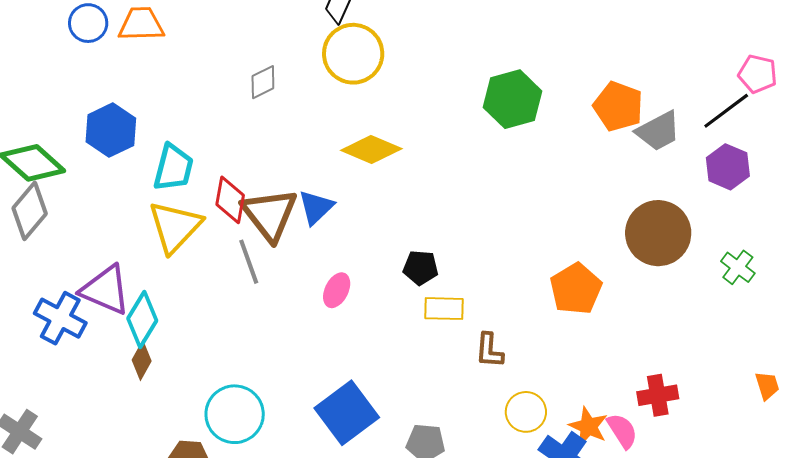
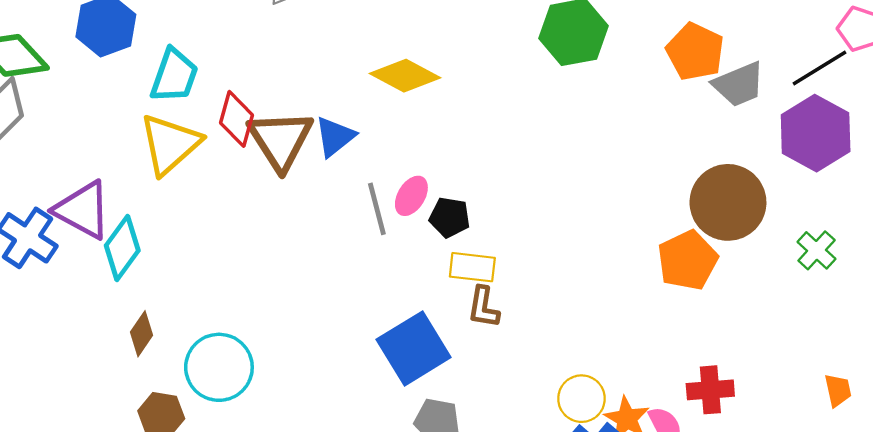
purple hexagon: (728, 167) -> (816, 133), size x1.4
gray line: (249, 262) -> (377, 209), moved
orange pentagon: (576, 289) -> (688, 260), moved
pink ellipse: (337, 290) -> (411, 196), moved
brown L-shape: (489, 350) -> (483, 307), moved
brown diamond: (142, 360) -> (141, 334), moved
yellow circle: (526, 412) -> (581, 399), moved
blue square: (347, 413) -> (414, 348), moved

